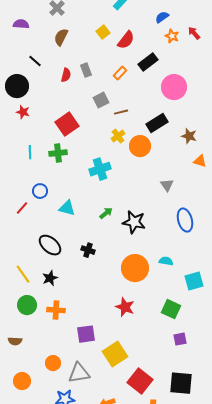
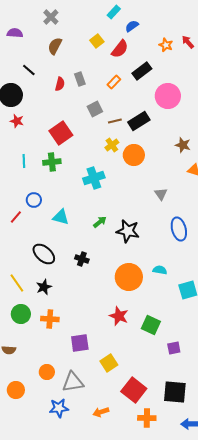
blue semicircle: (162, 17) -> (132, 26), moved
black rectangle: (157, 123) -> (139, 121), moved
green square: (171, 309) -> (151, 325), moved
yellow square: (115, 354) -> (109, 363), size x0.7

